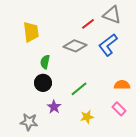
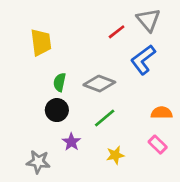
gray triangle: (112, 15) -> (148, 20), turned 30
gray diamond: (75, 46) -> (99, 84), moved

